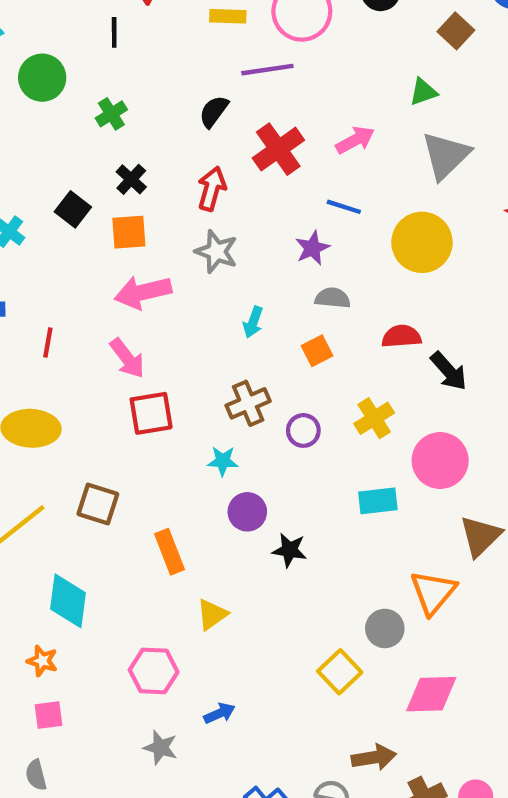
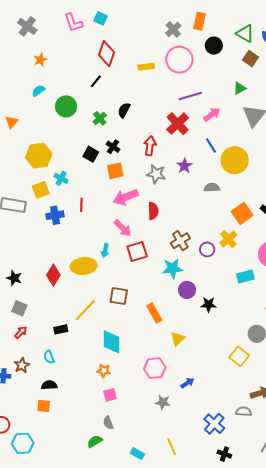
black line: (114, 32) -> (96, 81), turned 48
purple line: (267, 70) -> (190, 96), moved
black semicircle: (214, 111) -> (124, 110), moved
blue line: (344, 207) -> (211, 146), turned 49
black square: (73, 209) -> (91, 154), moved
yellow circle: (422, 242) -> (235, 160), moved
purple star: (312, 248) -> (184, 166), moved
cyan arrow: (253, 322) -> (105, 251), moved
red semicircle: (401, 336) -> (153, 211), moved, turned 102
red line: (48, 342) -> (81, 205), moved
orange square: (317, 351) -> (242, 213), moved, size x1.5
yellow cross: (374, 418) -> (228, 239), moved
cyan star: (223, 461) -> (173, 268), size x1.5

